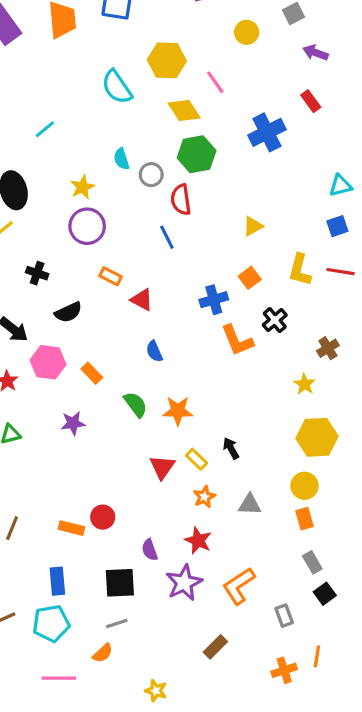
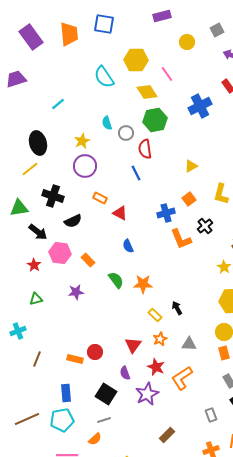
black cross: (37, 273) -> (53, 196), size x1.5
red triangle: (162, 467) -> (133, 345), moved
black square: (120, 583) -> (106, 394), turned 35
orange L-shape: (239, 586) -> (182, 378), moved

